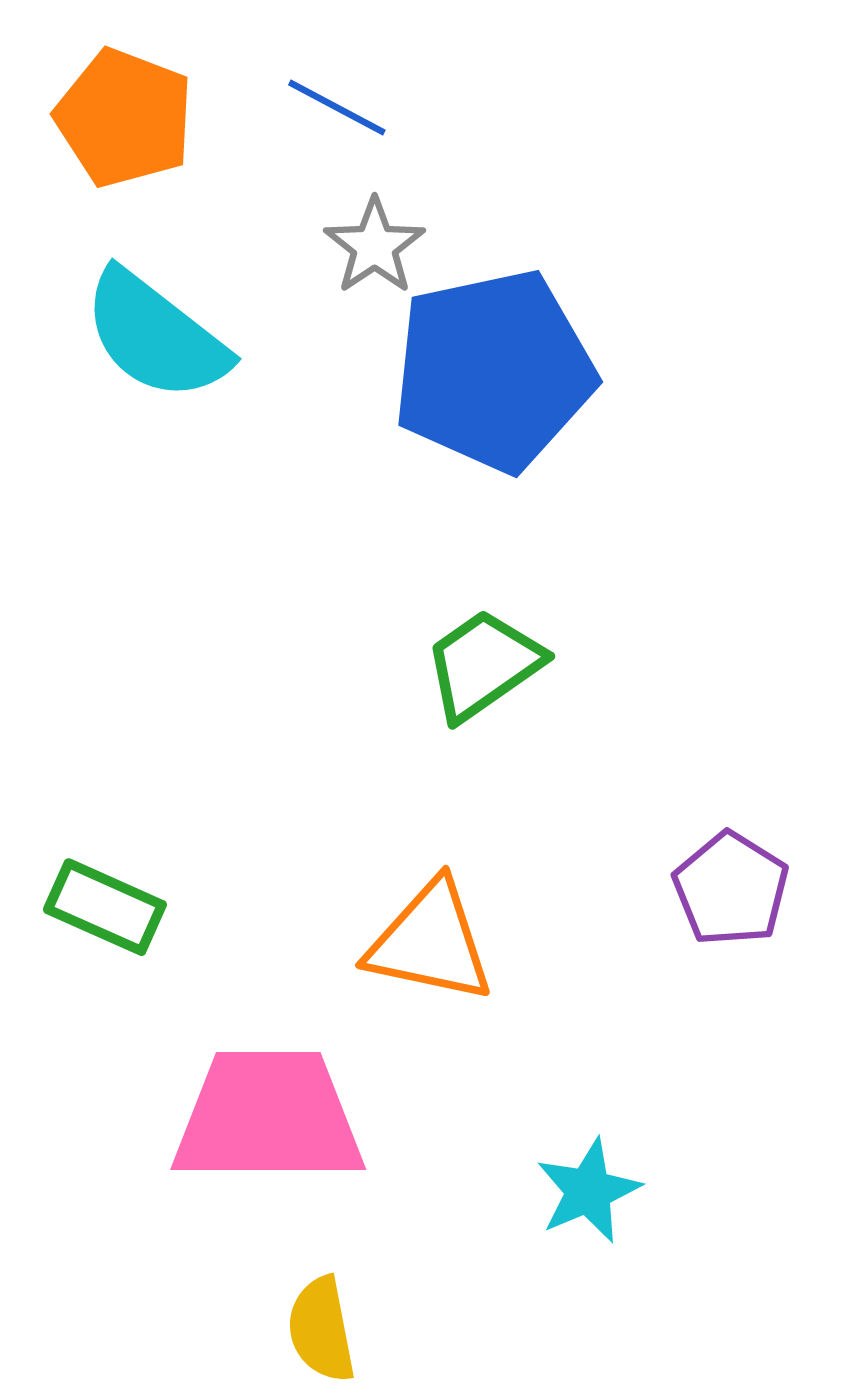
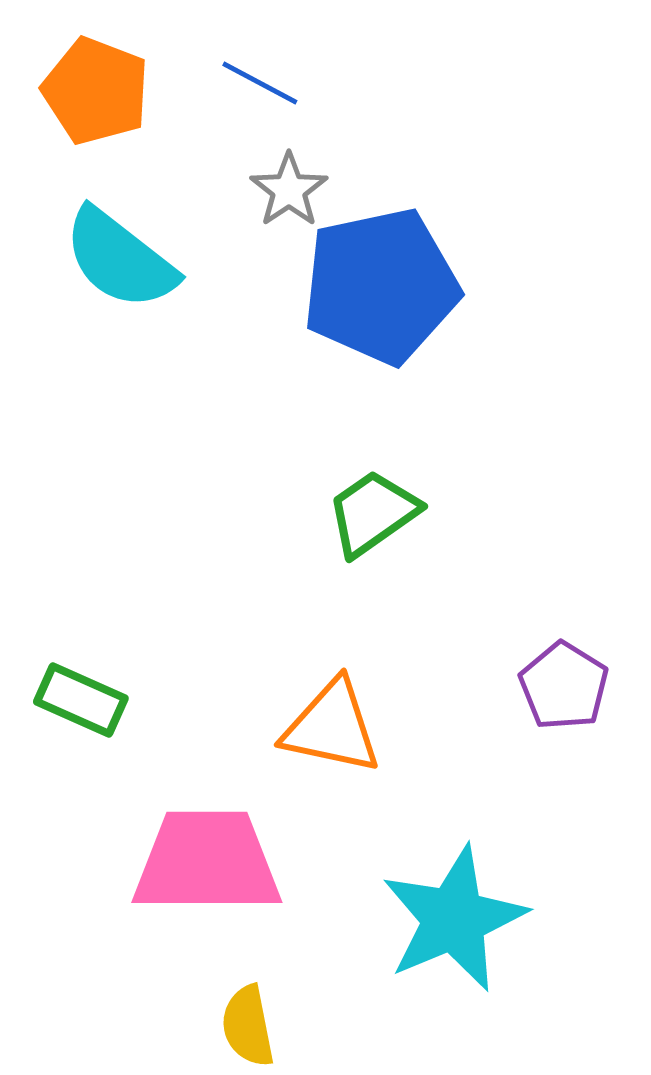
cyan star: (588, 1191) -> (454, 919), size x1.8

